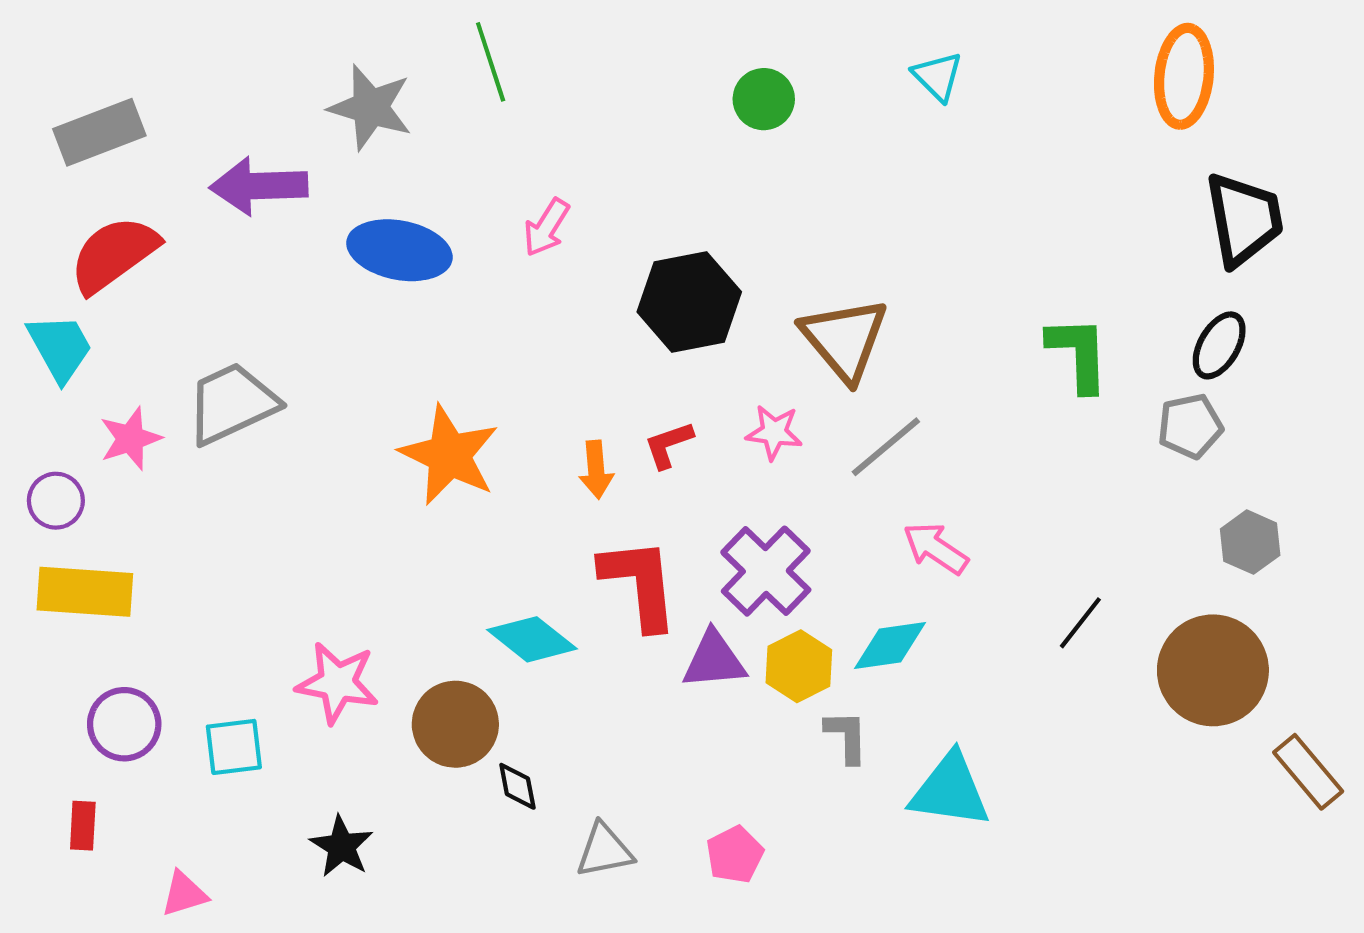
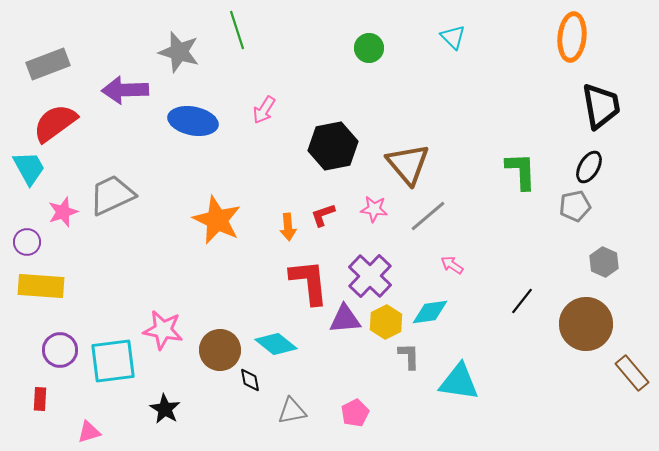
pink arrow: (936, 548) -> (452, 265), size x0.7
cyan diamond: (532, 639) -> (276, 344), moved
cyan square: (234, 747) -> (113, 361), size x1.6

